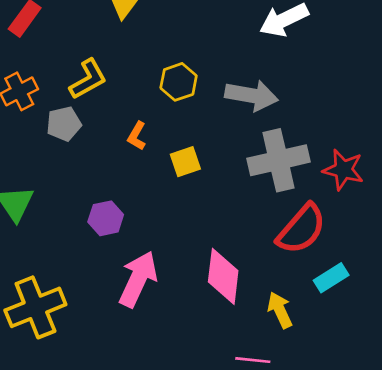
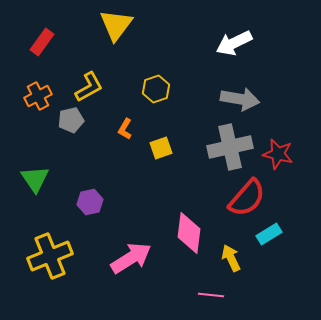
gray arrow: (251, 95) -> (240, 99), moved
purple hexagon: (106, 218) -> (90, 202), moved
pink arrow: (138, 279) -> (131, 258), moved, turned 33

